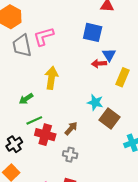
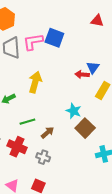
blue square: (93, 32) -> (54, 38), moved
green line: (34, 120) -> (27, 122), moved
red cross: (45, 135) -> (17, 147), moved

